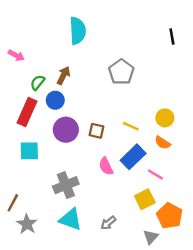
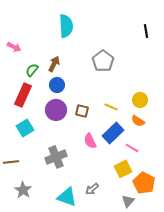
blue circle: (55, 100) -> (57, 85), moved
cyan square: (29, 151) -> (25, 128), turned -30
brown line: (13, 203) -> (11, 162), moved, turned 56
cyan triangle: (71, 219) -> (67, 197), moved

